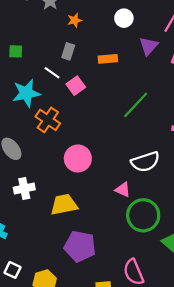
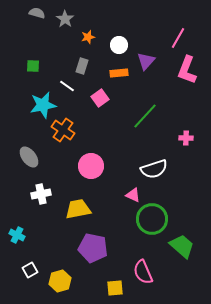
white circle: (124, 18) -> (119, 45), moved
purple triangle: (149, 46) -> (146, 61), moved
pink square: (76, 86) -> (100, 98), moved
white square: (12, 270) -> (30, 270), turned 35

